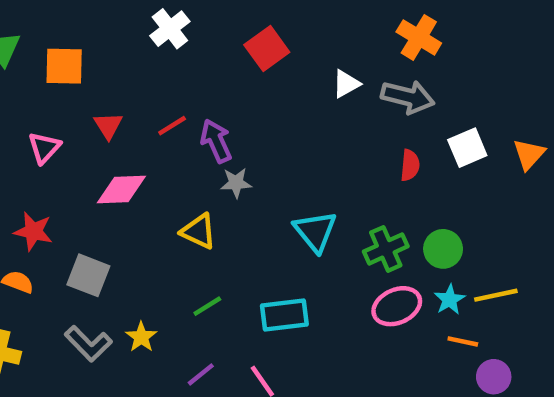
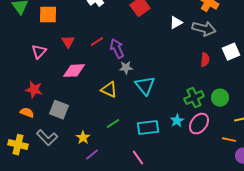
cyan triangle: (315, 231) -> (145, 86), moved
cyan star: (450, 300) -> (177, 121), moved
pink ellipse: (397, 306) -> (199, 124), turned -30
gray L-shape: (88, 344) -> (47, 138), moved
purple line: (201, 374) -> (92, 155), moved

